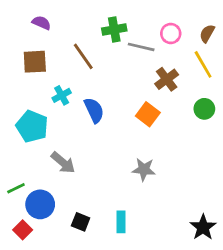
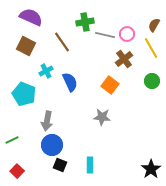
purple semicircle: (42, 23) -> (31, 17), size x1.6
pink circle: (171, 33) -> (127, 34), moved
brown square: (35, 62) -> (26, 46), turned 30
gray arrow: (63, 163) -> (47, 121), turned 60
gray star: (144, 169) -> (102, 117), moved
blue circle: (40, 204) -> (52, 145), moved

